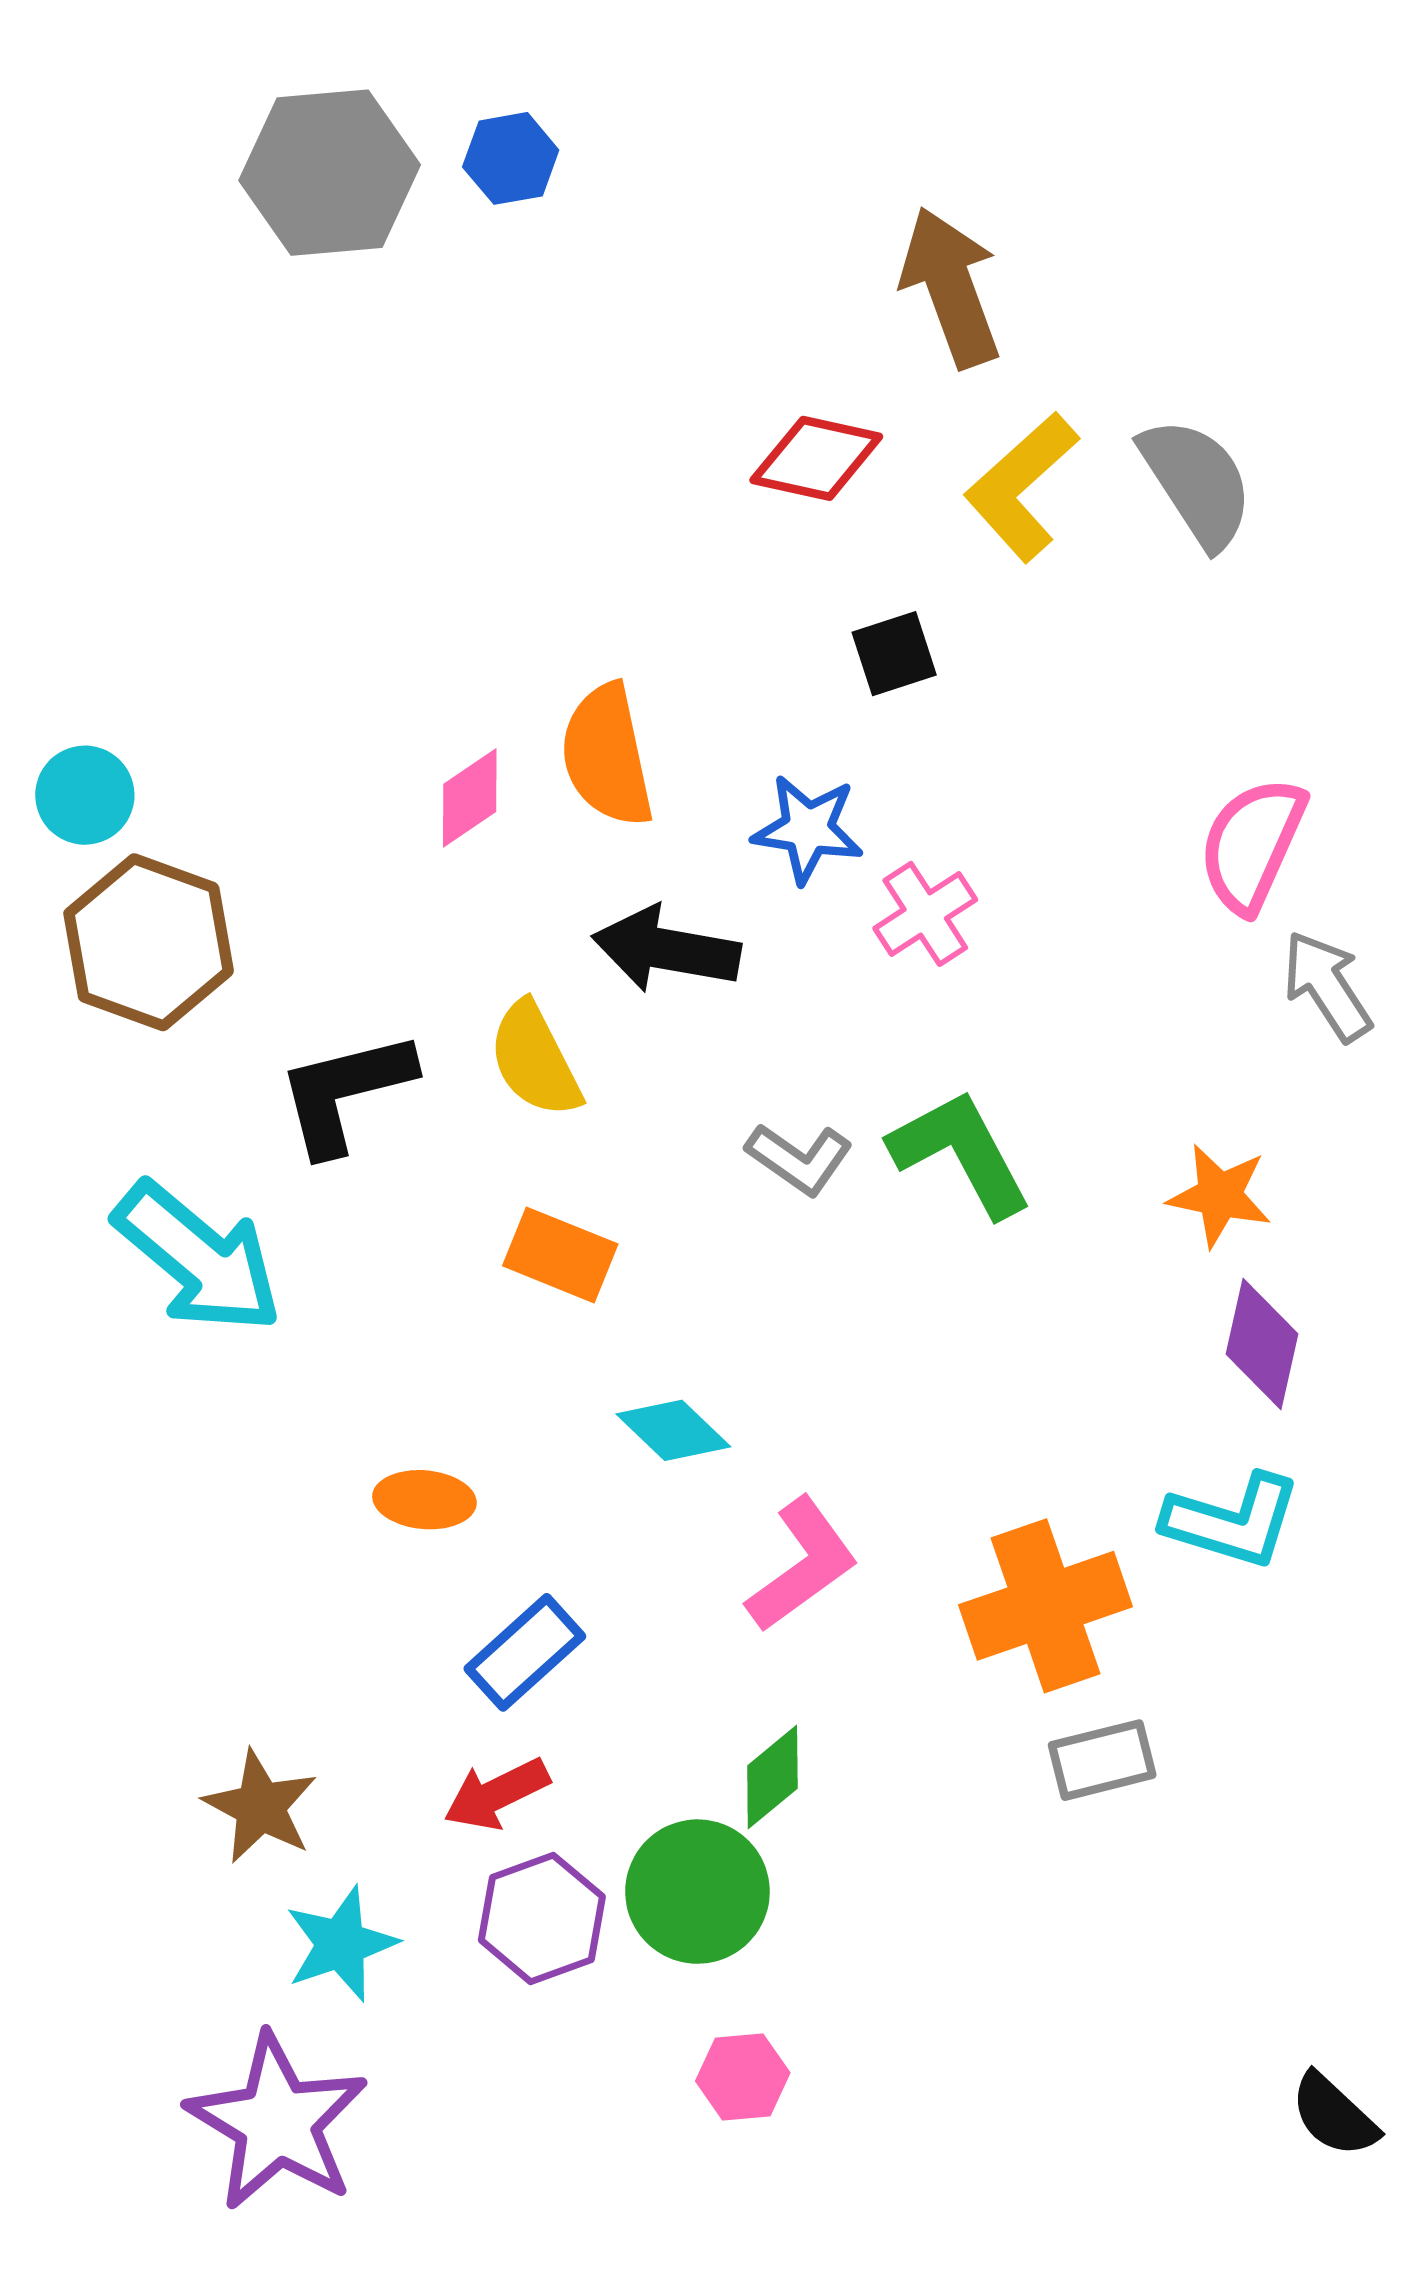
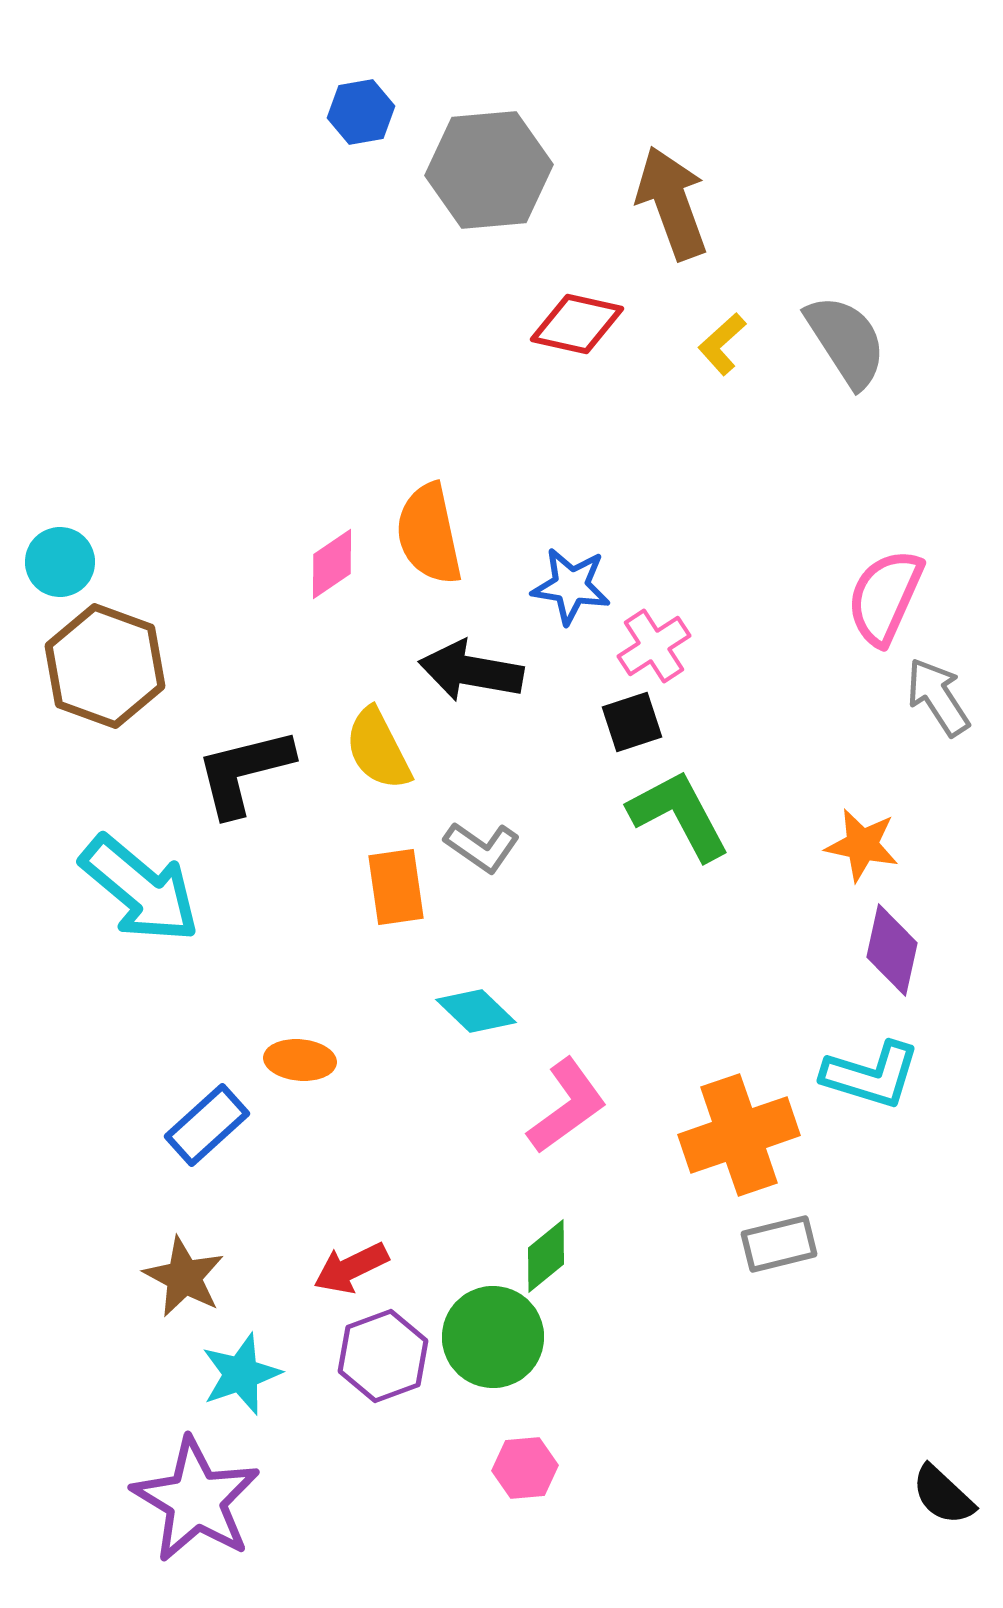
gray hexagon: (330, 173) -> (489, 170), moved
yellow L-shape: (1021, 487) -> (722, 344), size x0.6
black square: (894, 654) -> (632, 722), moved
gray L-shape: (799, 1159) -> (482, 847), moved
orange rectangle: (560, 1255) -> (396, 887), turned 60
blue rectangle: (525, 1652) -> (207, 1125), moved

